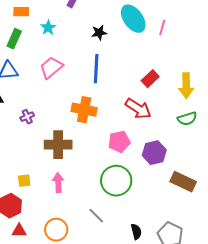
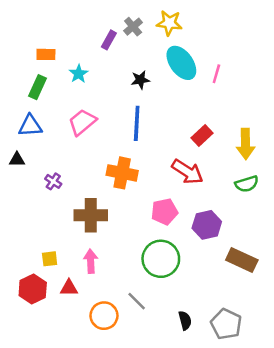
purple cross: (27, 117) -> (53, 181), turned -32
orange circle: (56, 230) -> (104, 316), moved
red triangle: (19, 231) -> (69, 288), moved

